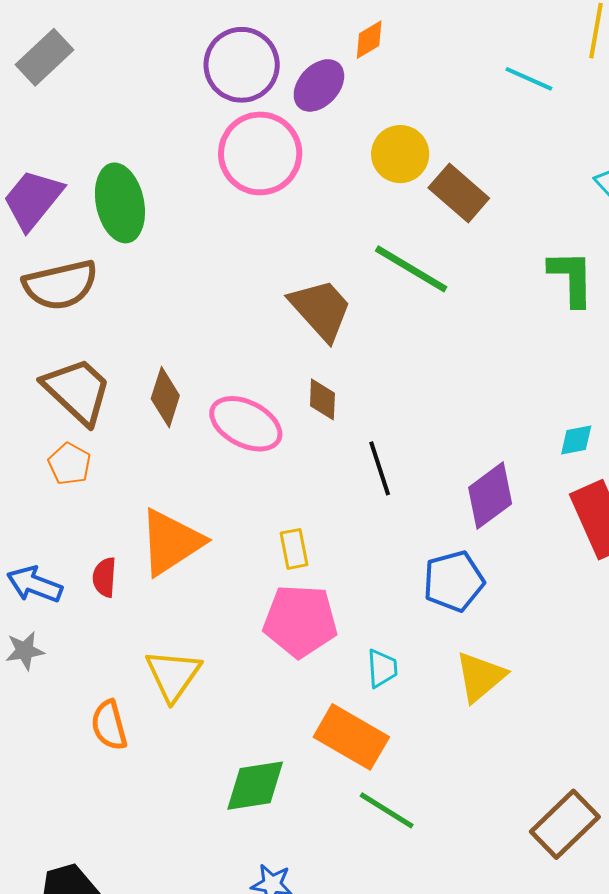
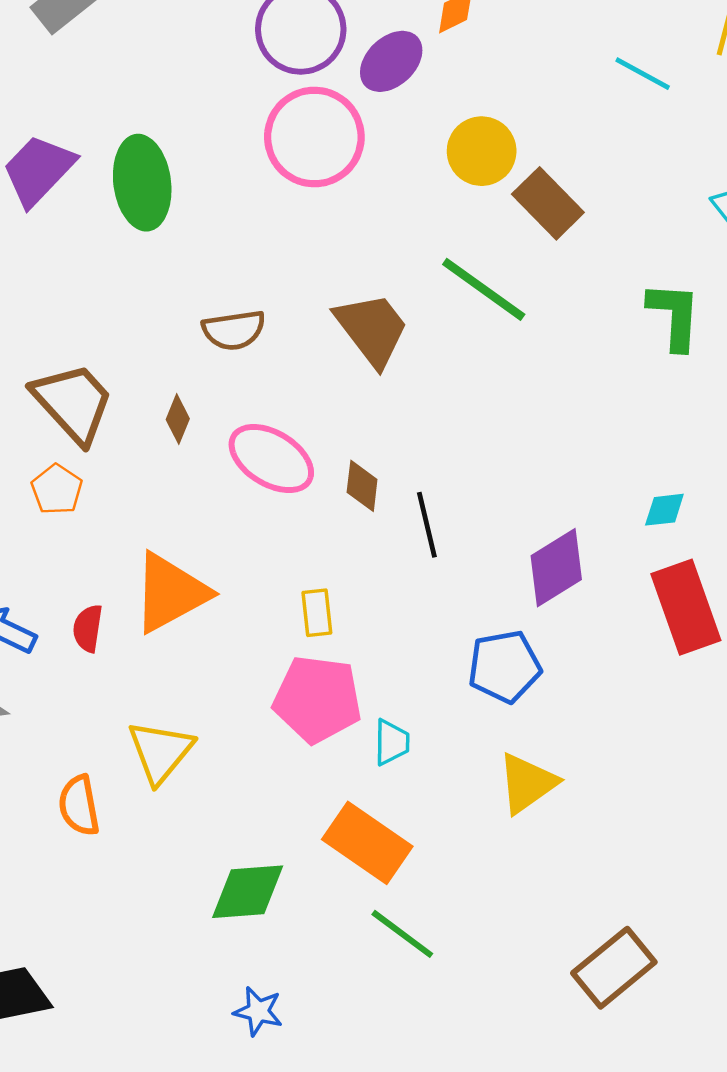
brown semicircle: (60, 285) -> (234, 330), moved, size x0.7
brown diamond: (165, 397) -> (178, 419), size x0.7
brown diamond: (322, 399) -> (362, 486), moved
cyan trapezoid: (382, 668) -> (392, 742), moved

